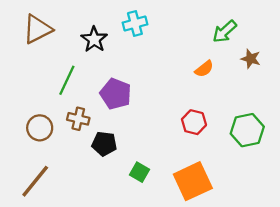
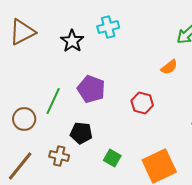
green line: (67, 80) -> (53, 101), moved
brown cross: (78, 119) -> (59, 156), moved
red hexagon: (194, 122) -> (142, 103), moved

